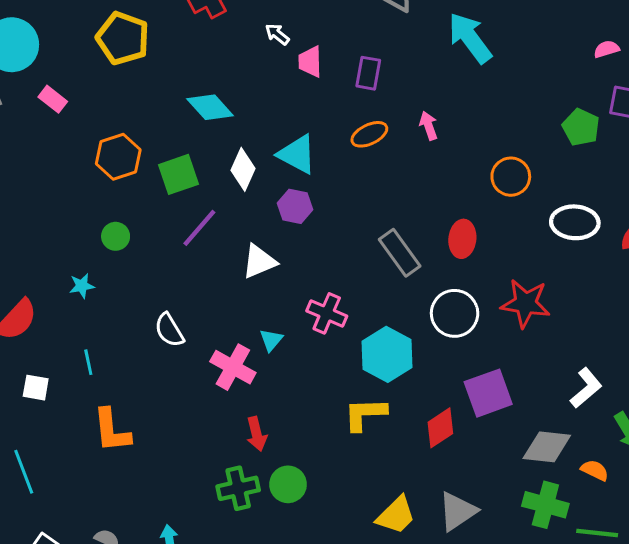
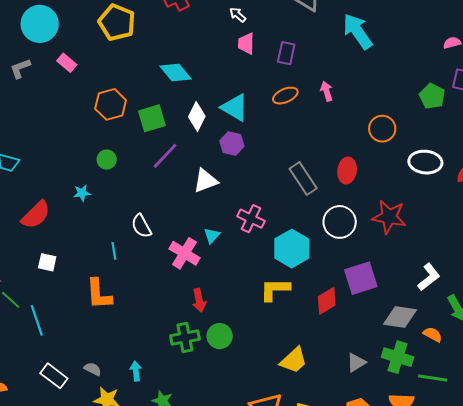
white arrow: (277, 34) -> (238, 15), moved
cyan line: (88, 362) -> (114, 251), moved
gray triangle: (457, 511) -> (356, 362), moved, size x0.7

